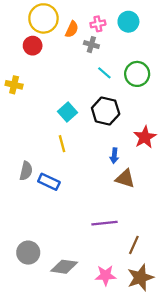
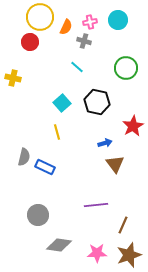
cyan line: (104, 73) -> (77, 67), moved
blue arrow: (114, 156) -> (105, 143), turned -112
brown triangle: (125, 178) -> (115, 164), turned 36
gray circle: (28, 253) -> (38, 215), moved

